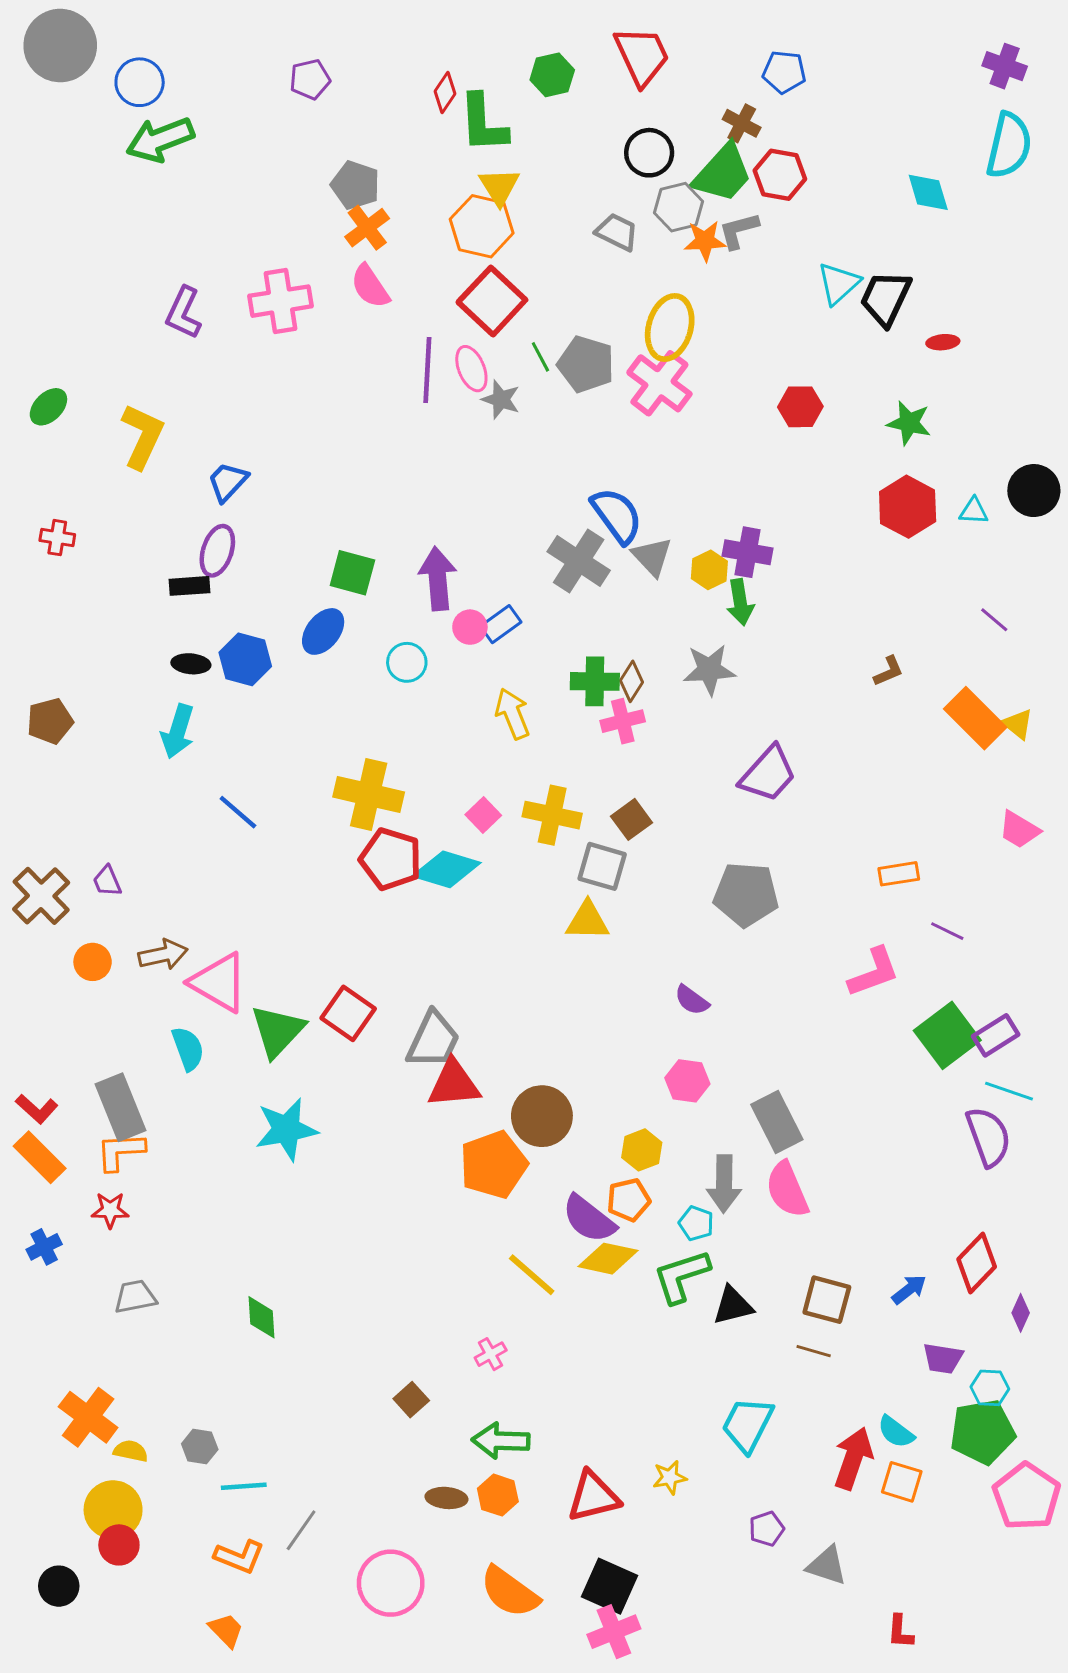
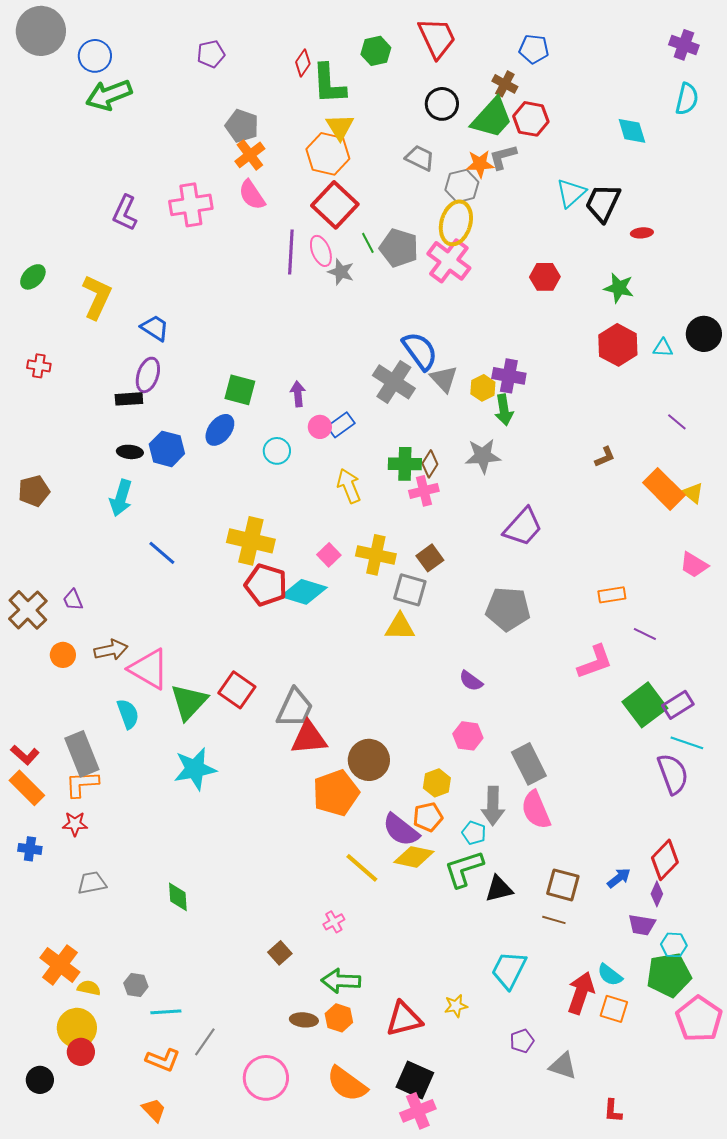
cyan semicircle: (1009, 145) -> (687, 99), size x0.7
gray hexagon: (678, 207) -> (462, 186), moved
blue trapezoid: (228, 482) -> (155, 328), turned 80
purple arrow: (438, 579) -> (298, 394), size x0.6
blue cross: (44, 1247) -> (30, 849), turned 35
purple diamond: (1021, 1313) -> (657, 894), moved

